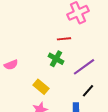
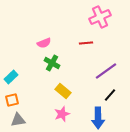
green cross: (56, 59) -> (52, 63), moved
pink semicircle: (11, 65) -> (44, 43), moved

